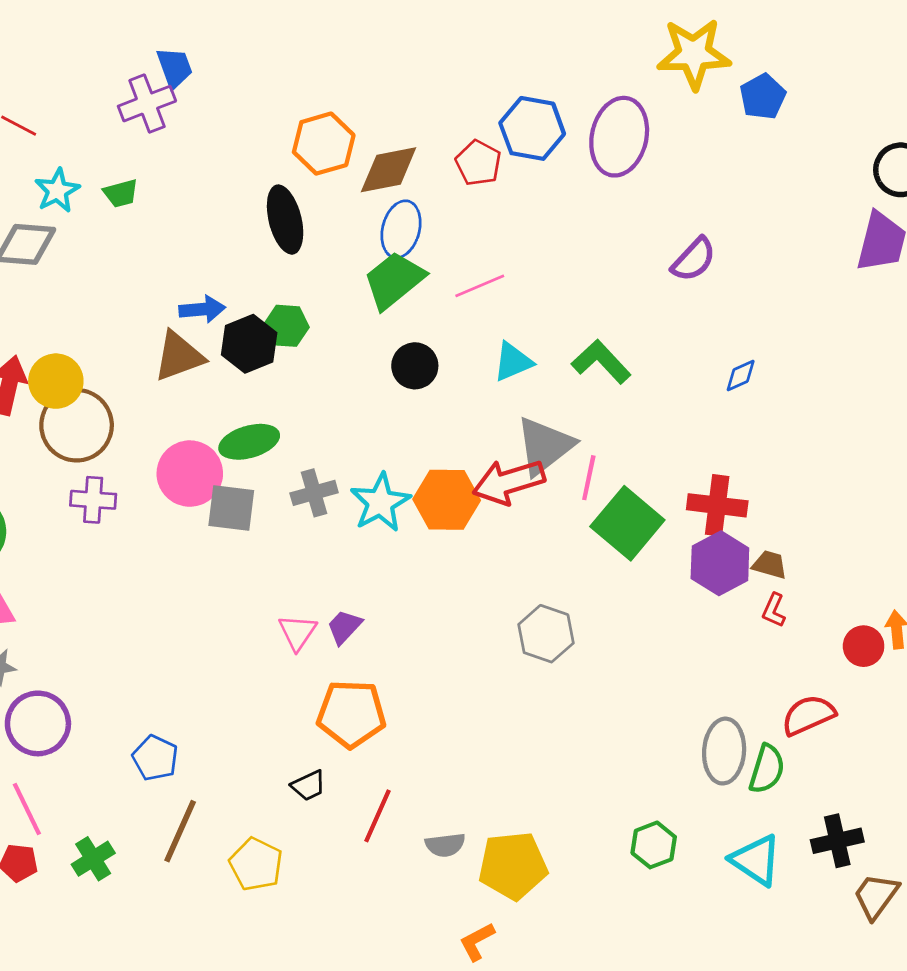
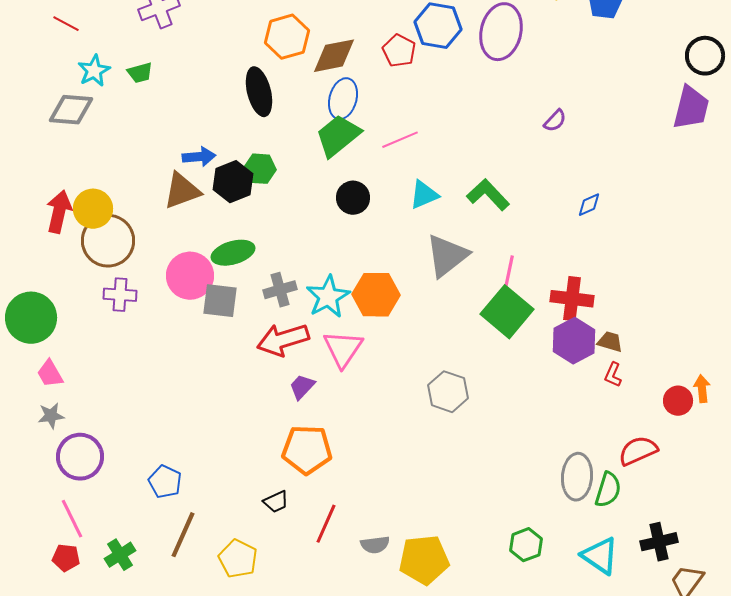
purple semicircle: (694, 260) -> (555, 121), size x0.7
pink line: (589, 478) -> (509, 272), moved
red arrow: (509, 482) -> (283, 340), moved
pink triangle: (297, 632) -> (343, 349), moved, size x1.4

